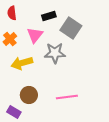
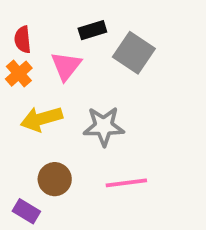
red semicircle: (12, 13) -> (23, 40), moved
gray star: (55, 53) -> (104, 126), moved

